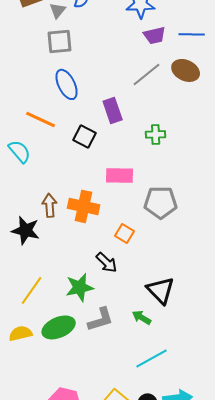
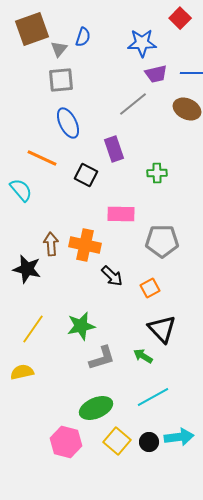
gray line: (147, 74) -> (133, 104), moved
orange square: (125, 233) -> (150, 288), moved, turned 30
black arrow: (107, 262) -> (112, 276), moved
green ellipse: (59, 327) -> (96, 408), moved

